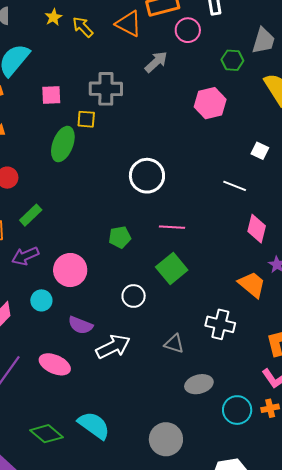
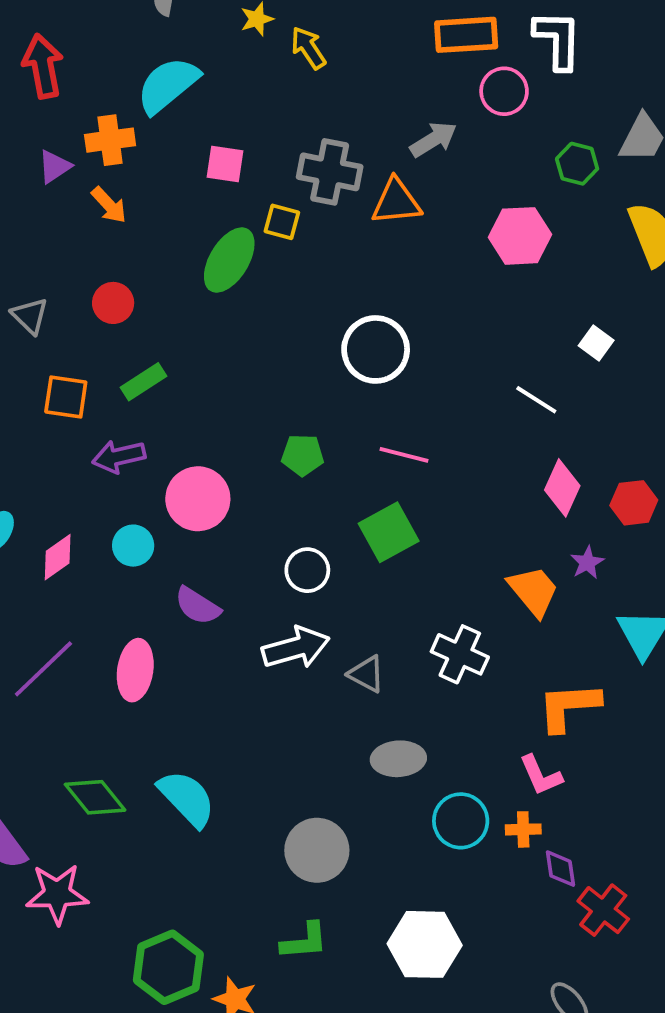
orange triangle: (129, 24) -> (396, 202), moved, turned -44
white arrow: (113, 347) -> (296, 648), moved
pink ellipse: (55, 364) -> (135, 670), turned 64

